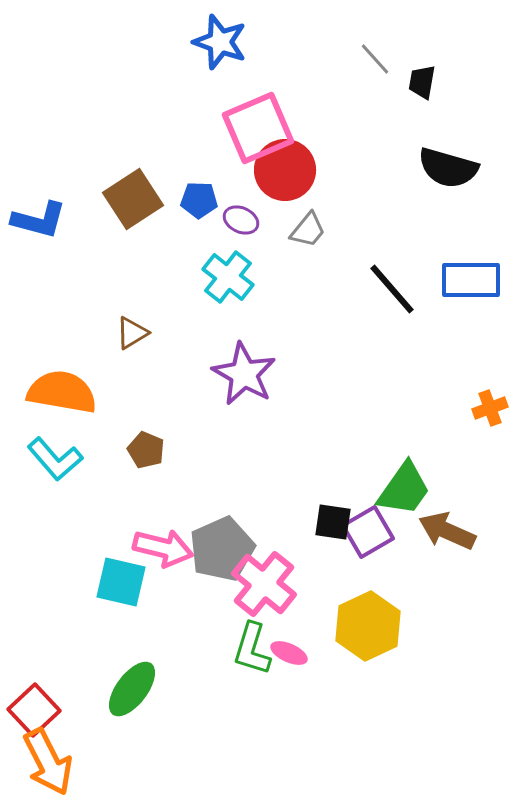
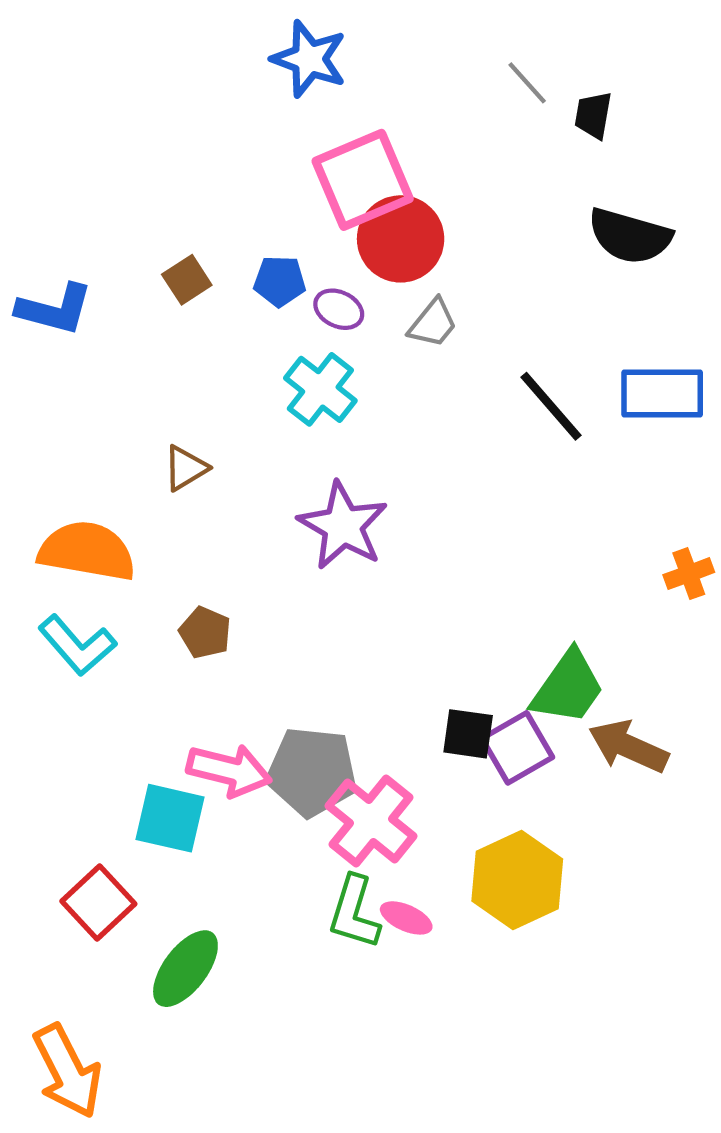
brown square: (133, 199) -> (187, 280), size x0.6
gray pentagon: (222, 549) -> (312, 772), turned 30
red square: (34, 710) -> (98, 903), moved

